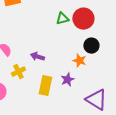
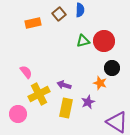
purple arrow: (37, 57) -> (64, 85), moved
yellow cross: (18, 72) -> (39, 94), size x1.5

